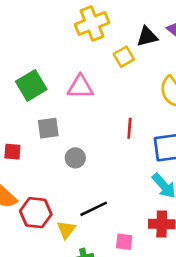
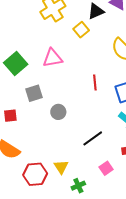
black line: (94, 209) -> (93, 138), moved
red hexagon: (36, 213) -> (35, 174), moved
pink square: (124, 242) -> (106, 168), turned -32

